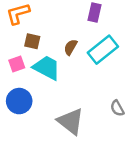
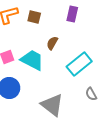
brown square: (32, 41) -> (34, 17), moved
cyan rectangle: (103, 50) -> (79, 64), moved

